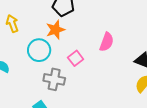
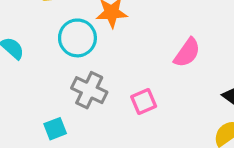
pink square: (76, 58) -> (144, 102), moved

